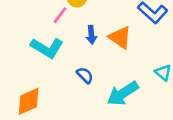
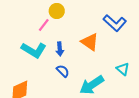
blue arrow: (91, 35) -> (60, 49), moved

